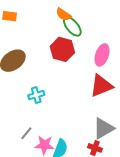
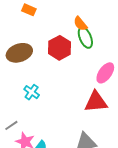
red hexagon: (62, 49) -> (60, 48), moved
cyan cross: (36, 95) -> (32, 92), turned 35

